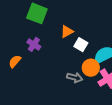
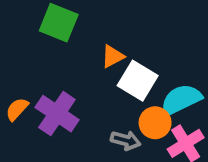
purple cross: (34, 44) -> (57, 114), moved, size x1.6
white square: (81, 45) -> (138, 81), size x1.5

